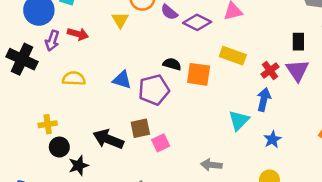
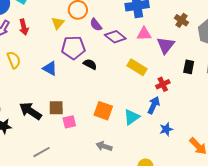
red arrow: (78, 34) -> (24, 27), turned 49
purple triangle: (297, 70) -> (166, 45), moved
orange square: (199, 74) -> (103, 111), moved
yellow semicircle: (74, 79) -> (14, 60), turned 54
purple pentagon: (154, 90) -> (73, 48), moved
blue star: (272, 139) -> (166, 129), moved

